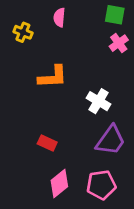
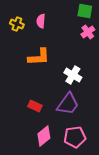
pink semicircle: (59, 17) -> (41, 21), moved
purple trapezoid: (111, 140) -> (68, 104), moved

